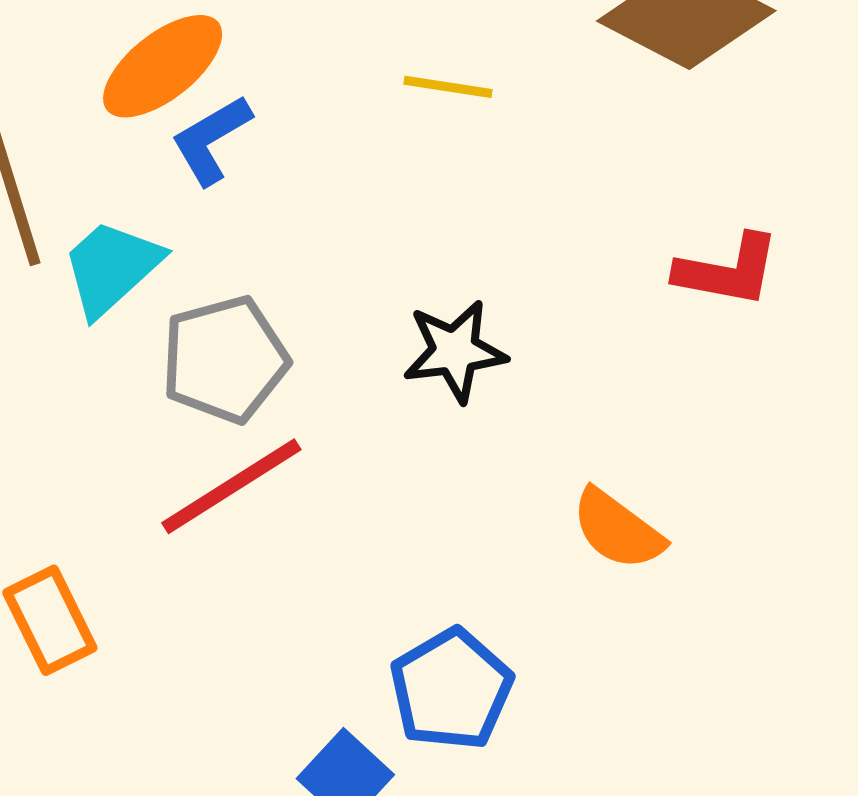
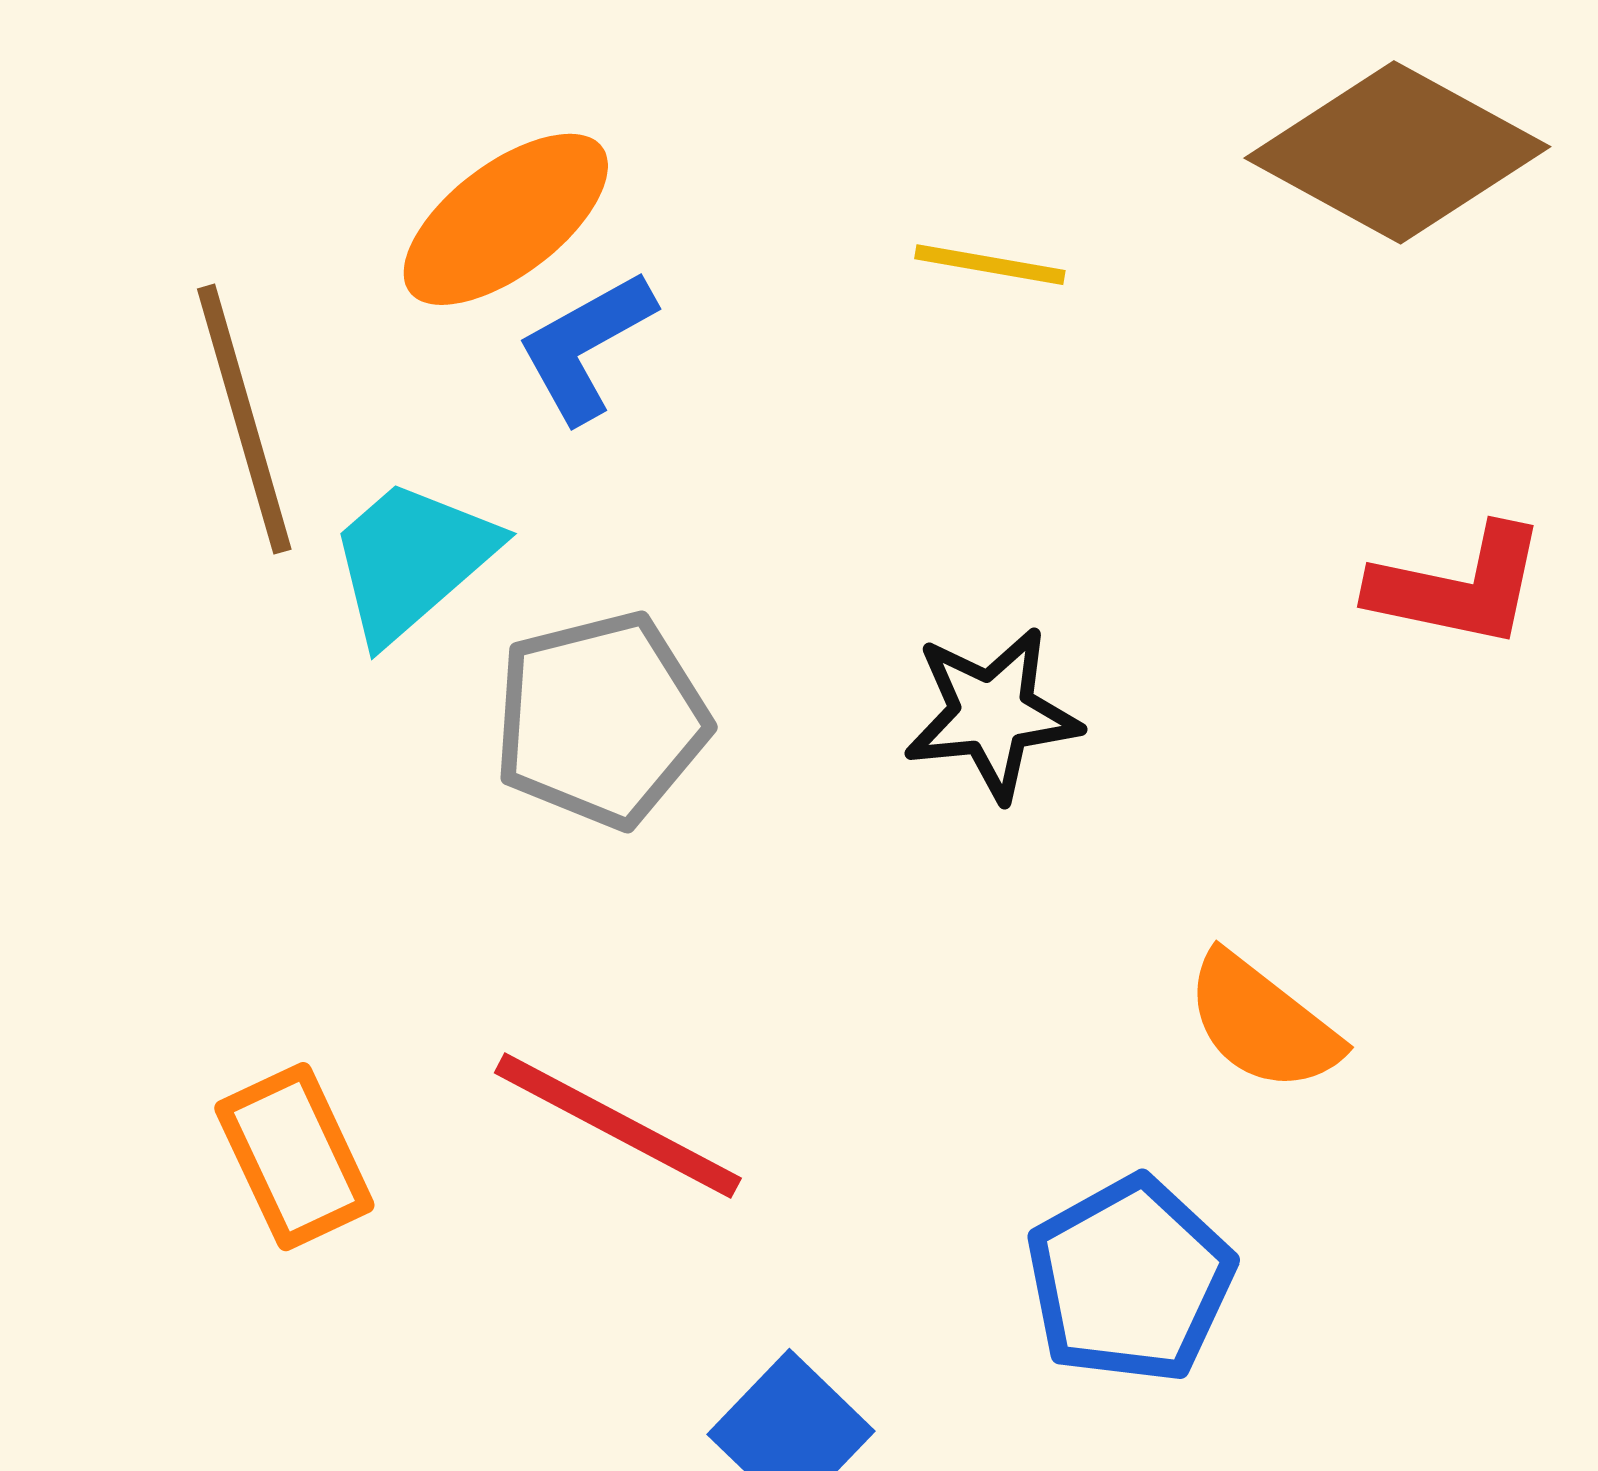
red line: (231, 486) -> (618, 1126), moved, turned 59
blue pentagon: (451, 689) -> (1130, 1280), moved

